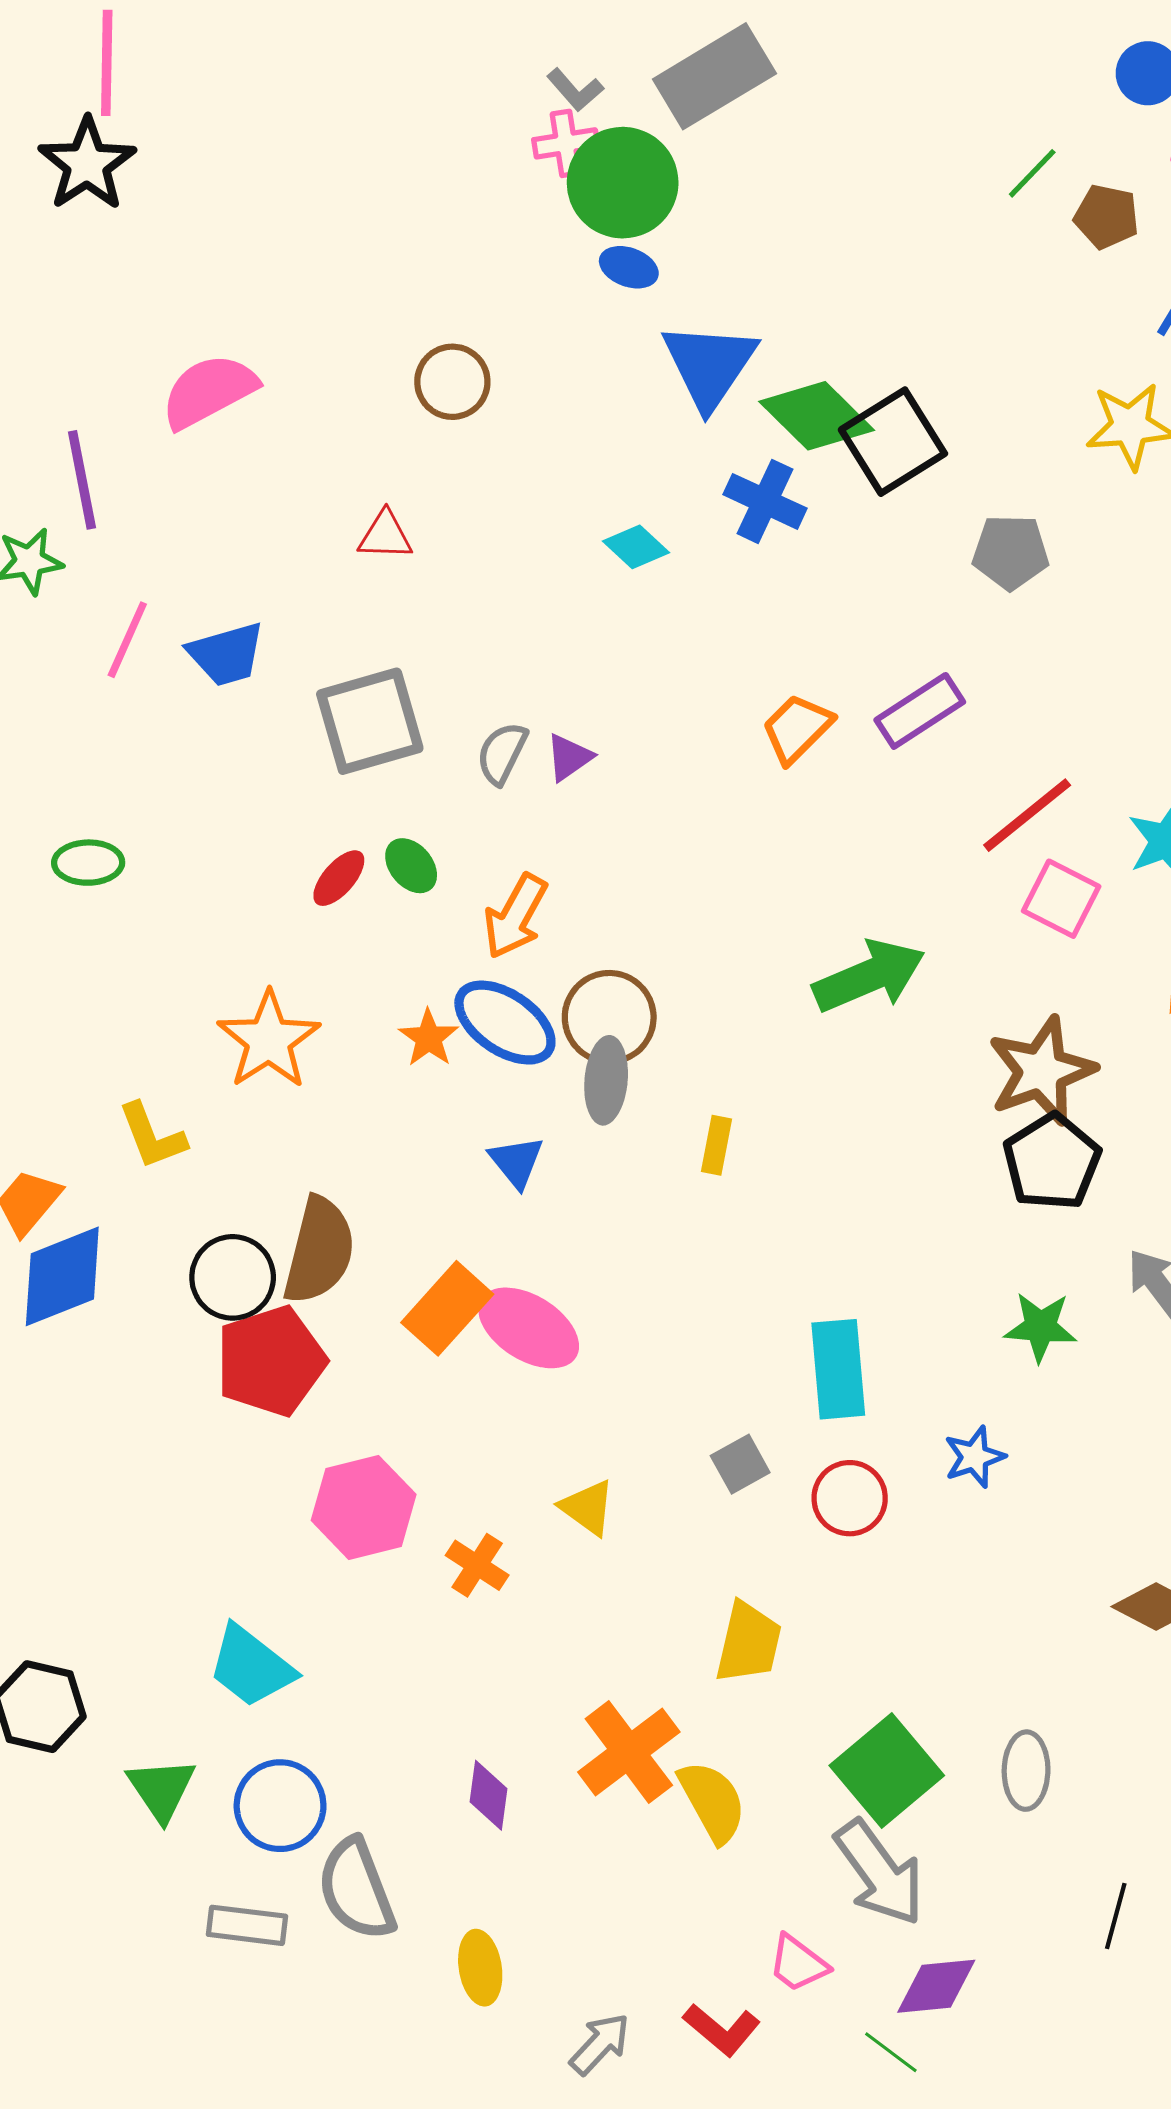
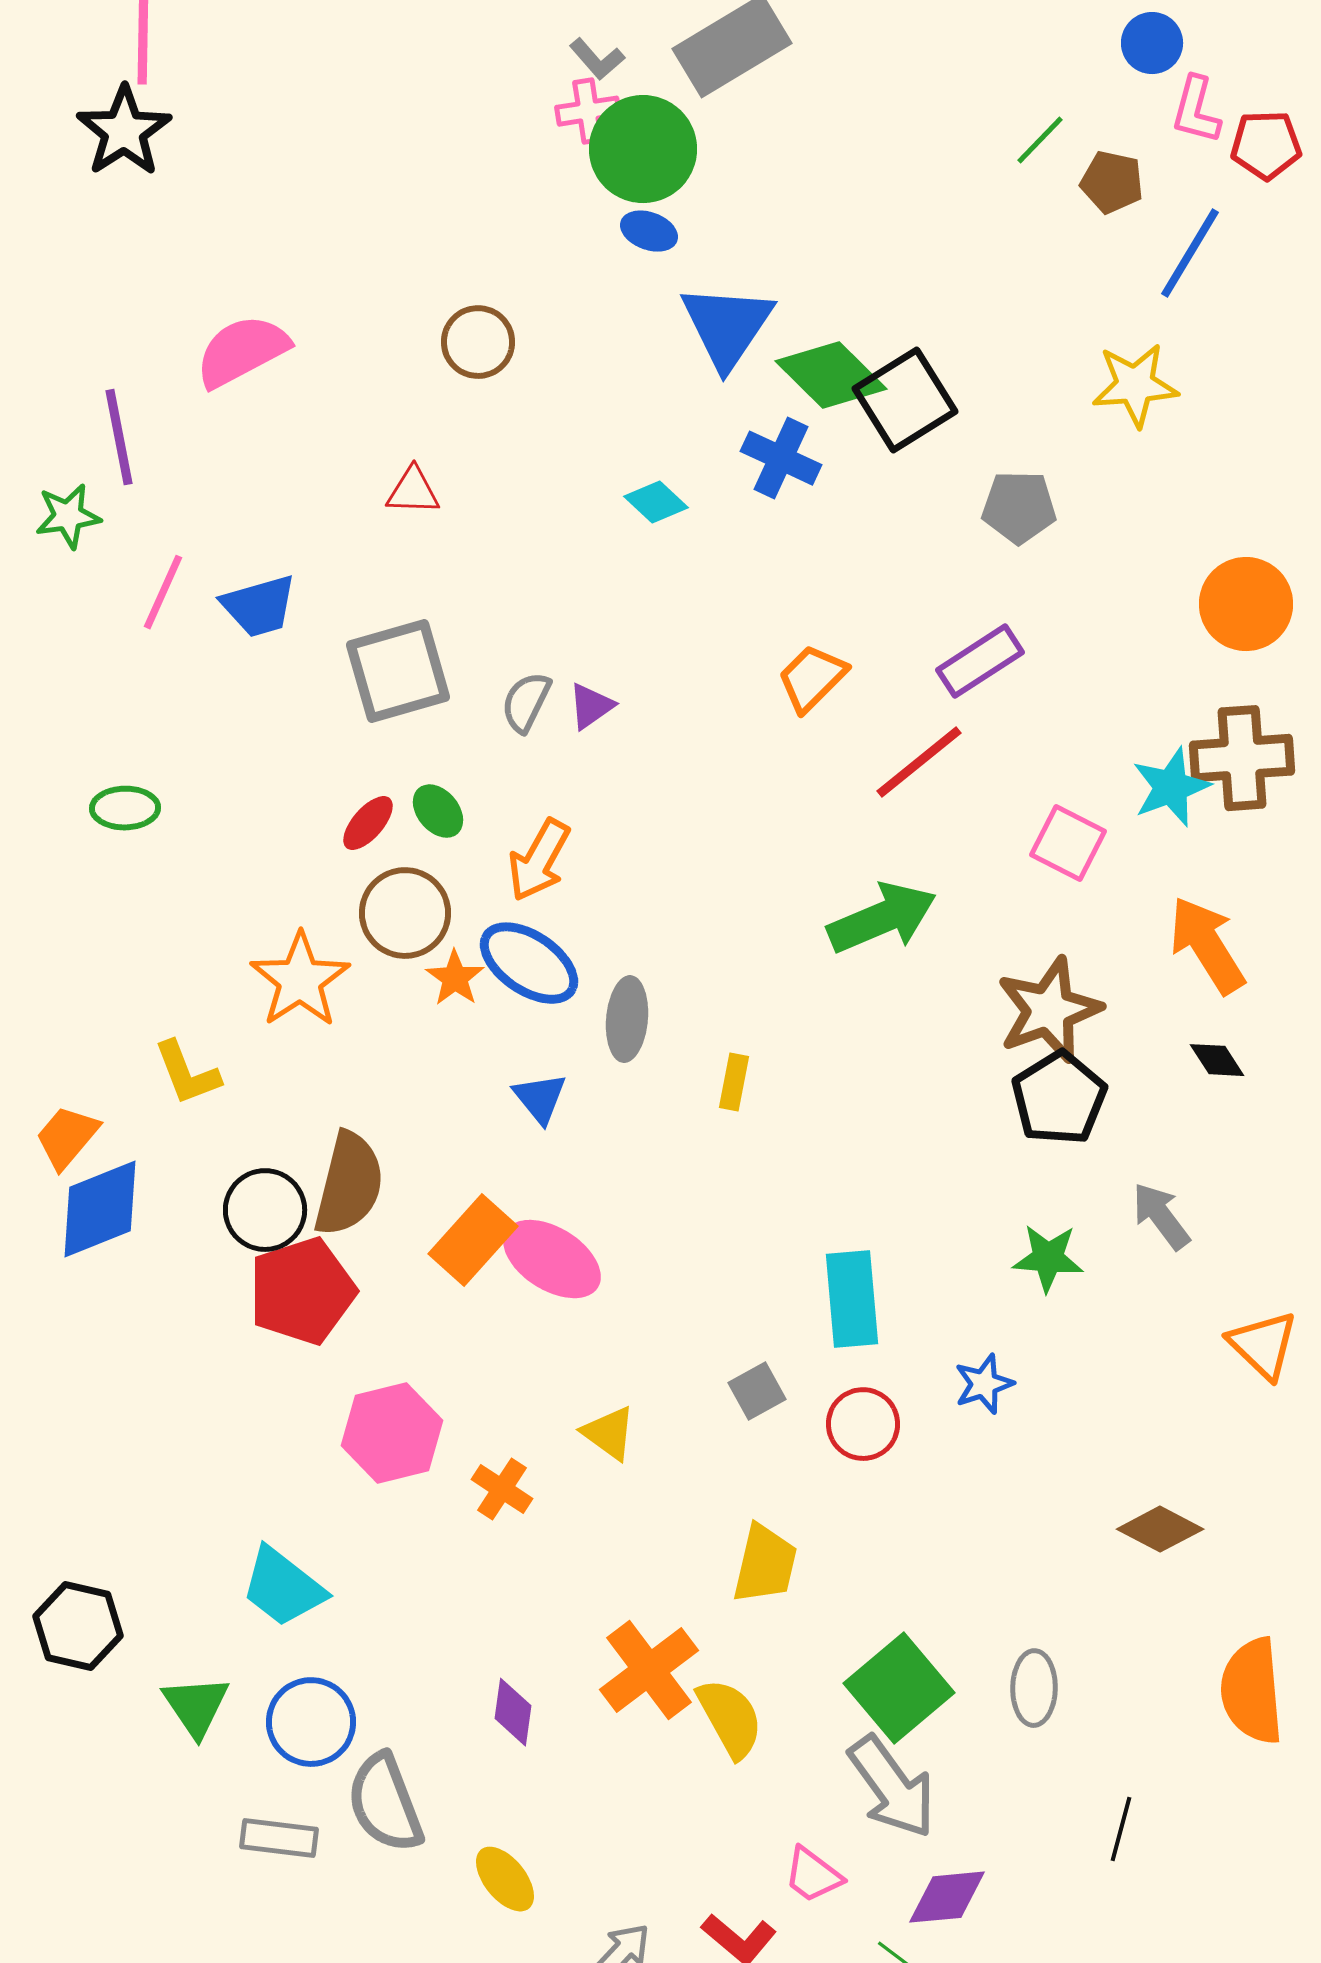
purple rectangle: (920, 711) -> (980, 661), moved
red line: (1027, 815) -> (919, 762), moved
brown circle: (609, 1017) -> (405, 913), moved
yellow ellipse: (480, 1968) -> (505, 1879), turned -30

